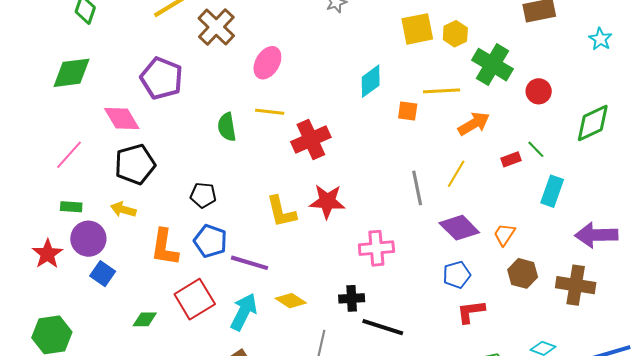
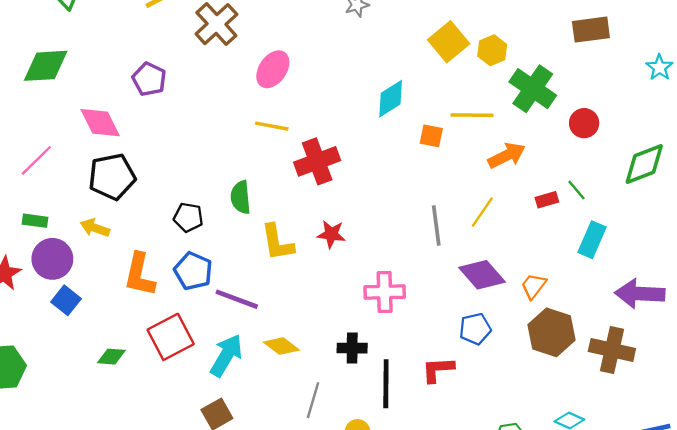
yellow square: (417, 29) -> (449, 42), turned -32
purple pentagon: (162, 78) -> (149, 79), size x0.7
green semicircle: (227, 127) -> (241, 197), moved
red star: (327, 201) -> (331, 234), size x0.7
brown hexagon: (523, 273) -> (552, 332), size x1.4
red L-shape: (471, 312) -> (438, 370), moved
black line: (383, 327) -> (386, 384), turned 69

